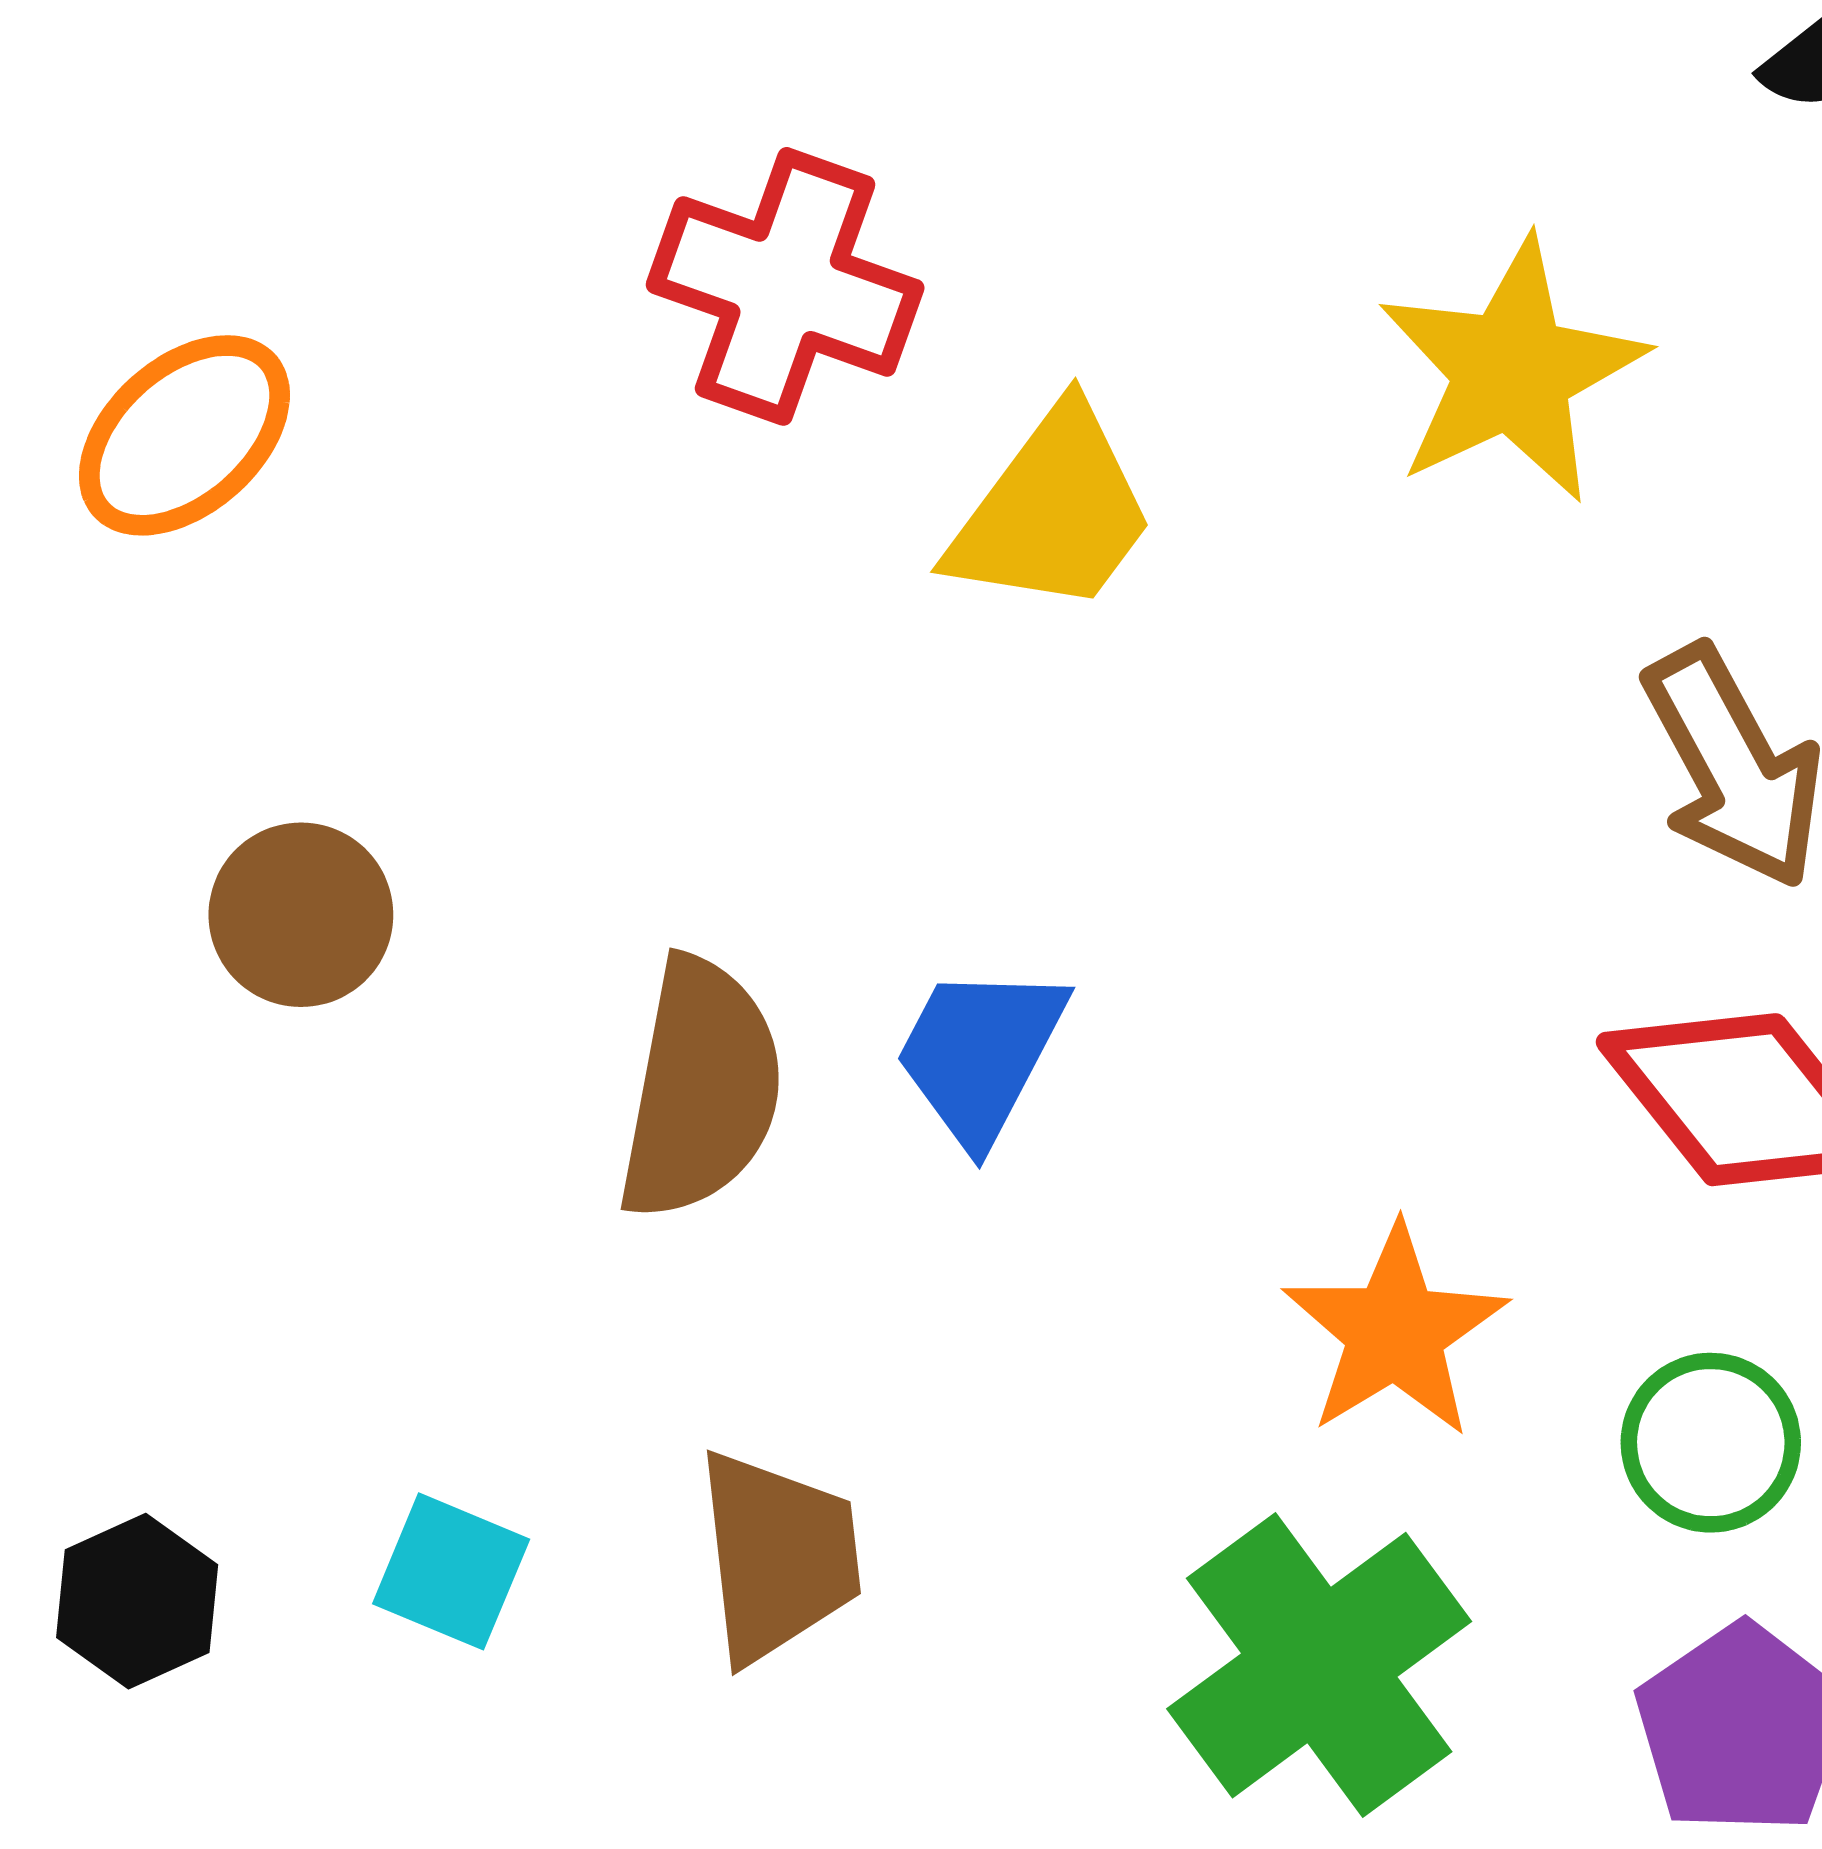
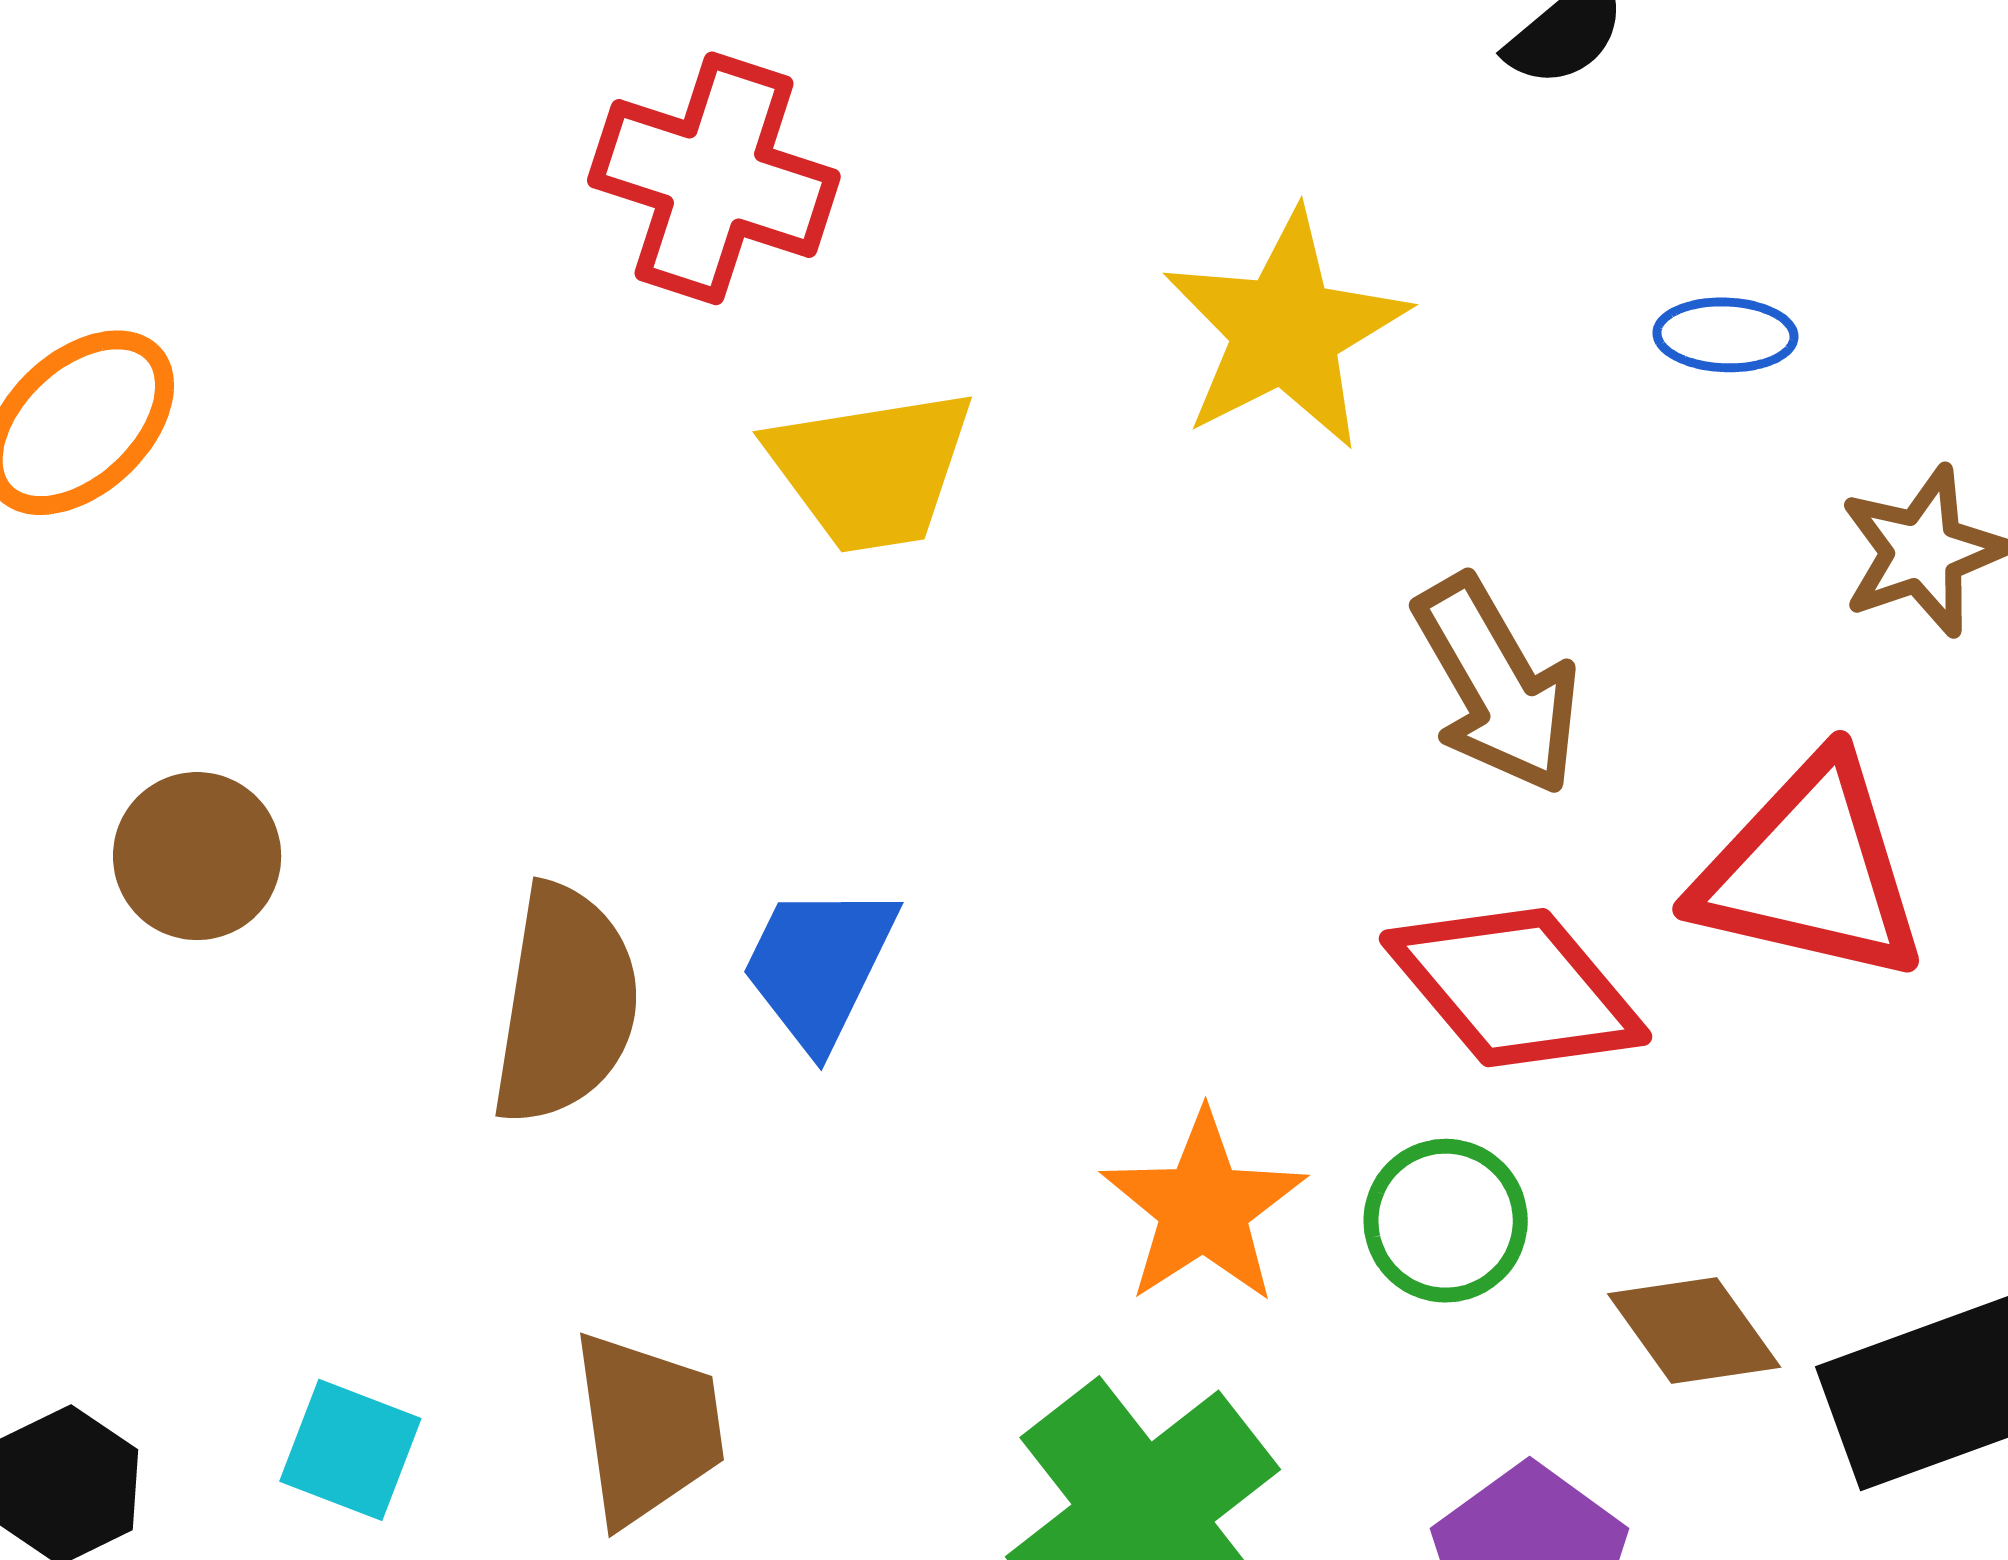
red cross: (785, 286) -> (714, 178), moved
yellow trapezoid: (1053, 511) -> (871, 470), turned 46
green circle: (1711, 1443) -> (1446, 1221), moved

